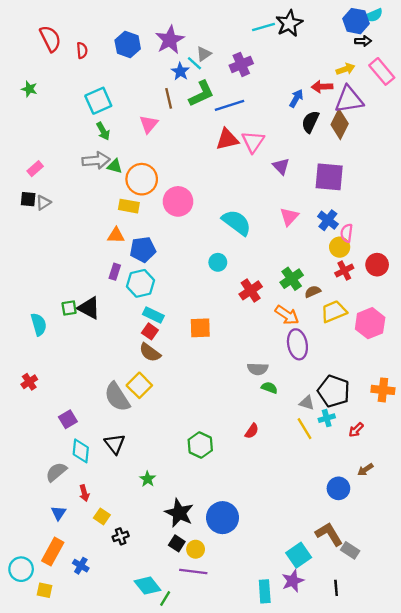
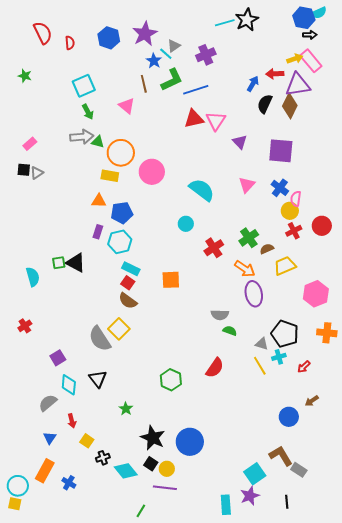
pink rectangle: (382, 71) -> (311, 61), moved
pink triangle: (149, 124) -> (127, 106), turned -30
pink hexagon: (370, 323) -> (316, 294), moved
red semicircle: (252, 431) -> (215, 368), size x1.5
cyan diamond: (148, 586) -> (126, 471), moved
yellow square: (44, 590) -> (15, 504), moved

